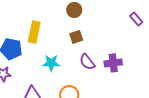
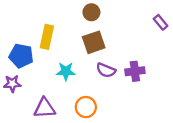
brown square: (76, 37) -> (94, 42), size x1.5
purple semicircle: (87, 62) -> (106, 70), turned -30

